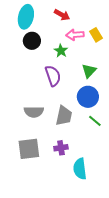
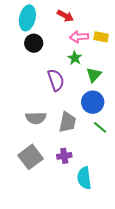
yellow rectangle: (96, 35) -> (101, 37), turned -48
green star: (61, 51) -> (75, 58), moved
gray square: (29, 149) -> (31, 157), turned -30

